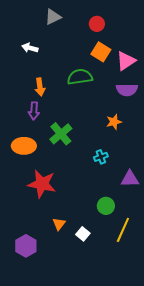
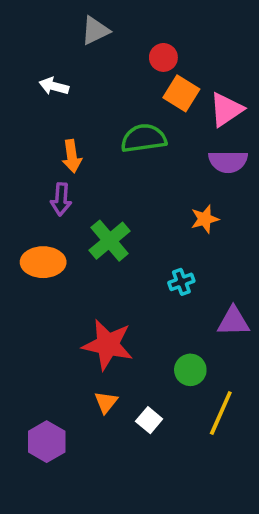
red circle: (97, 24) -> (163, 57), moved
red star: (42, 184) -> (108, 345), moved

